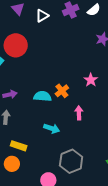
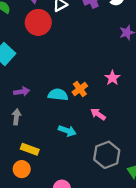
red circle: (16, 45) -> (38, 22), moved
pink arrow: (79, 113) -> (98, 114), turned -56
gray hexagon: (71, 161) -> (107, 155), moved

